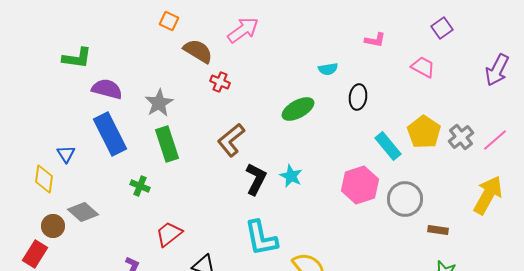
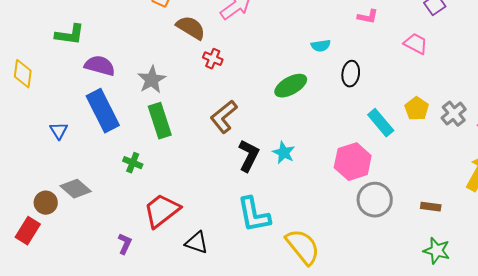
yellow pentagon: (424, 132) -> (417, 109), size x0.7
yellow diamond: (44, 179) -> (23, 74), moved
gray circle: (405, 199) -> (375, 200), moved
red trapezoid: (169, 234) -> (162, 211), size x1.4

